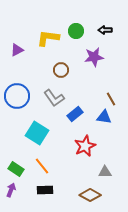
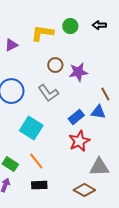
purple star: (94, 57) -> (78, 72), moved
blue rectangle: (75, 114) -> (76, 117), moved
gray triangle: (105, 172) -> (99, 167), size x1.5

